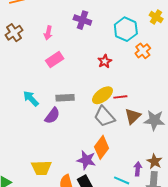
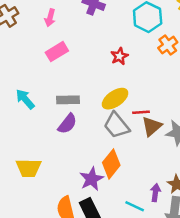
red line: (120, 97) -> (141, 112), moved
purple semicircle: (52, 116) -> (67, 124), moved
purple star: (86, 160) -> (92, 179), turned 30
yellow trapezoid: (41, 168) -> (28, 168), moved

